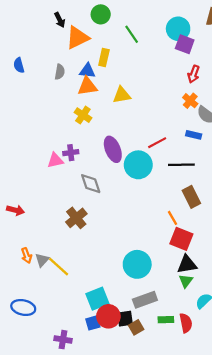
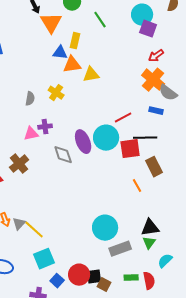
orange triangle: (77, 38) -> (51, 23), turned -35
gray semicircle: (60, 72) -> (30, 99), moved
red arrow: (194, 74) -> (156, 56), turned 35
orange triangle: (87, 86) -> (72, 65), moved
orange cross: (190, 101) -> (153, 80), size x1.6
purple ellipse: (113, 149) -> (83, 142), moved
brown cross: (76, 218) -> (19, 164), moved
red square: (181, 239) -> (130, 149), moved, turned -30
cyan square: (97, 299) -> (44, 259), moved
gray rectangle: (145, 300) -> (120, 249), moved
blue square: (93, 323) -> (57, 281), moved, turned -32
brown square: (136, 327) -> (104, 285), turned -32

